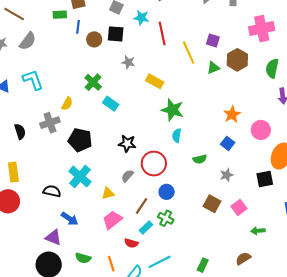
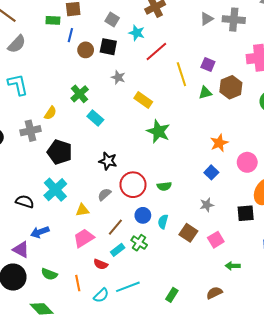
red line: (162, 34) -> (156, 52), turned 55
cyan semicircle: (177, 136) -> (163, 222), moved
green semicircle: (200, 159) -> (164, 186), moved
blue arrow: (70, 219) -> (40, 232), turned 120

